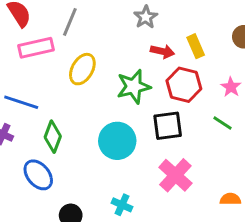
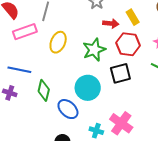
blue ellipse: (38, 175) -> (68, 109), moved
pink cross: (175, 175) -> (121, 123), moved

